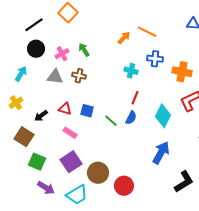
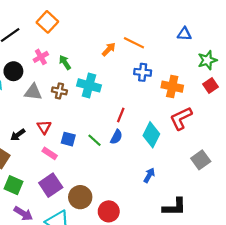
black circle: (36, 49) -> (13, 71), moved
pink cross: (62, 54) -> (41, 57), moved
cyan cross: (131, 71) -> (89, 85), moved, size x1.5
red triangle: (65, 109) -> (44, 127), turned 40
blue square: (87, 111) -> (68, 139), moved
blue arrow: (161, 153) -> (149, 175), size x0.6
black L-shape: (184, 182) -> (174, 207), turned 30

